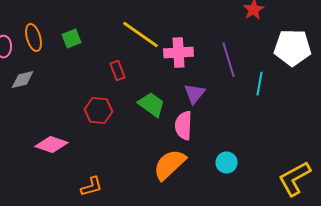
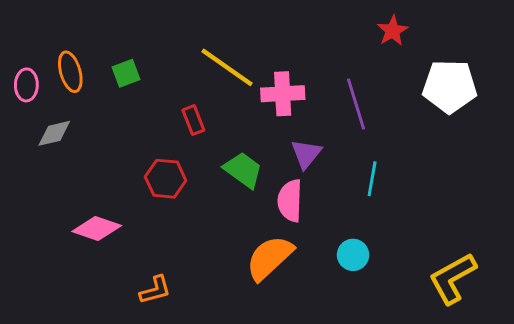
cyan line: (260, 84) -> (372, 179), moved

